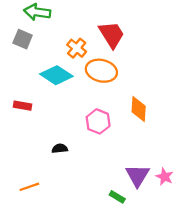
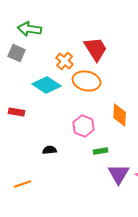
green rectangle: (117, 197) -> (101, 151), moved, turned -40

